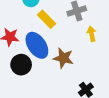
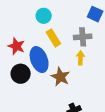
yellow arrow: (92, 34) -> (80, 58), moved

